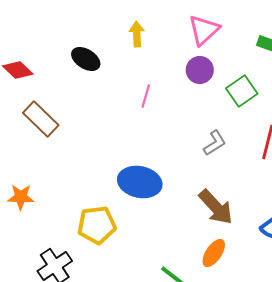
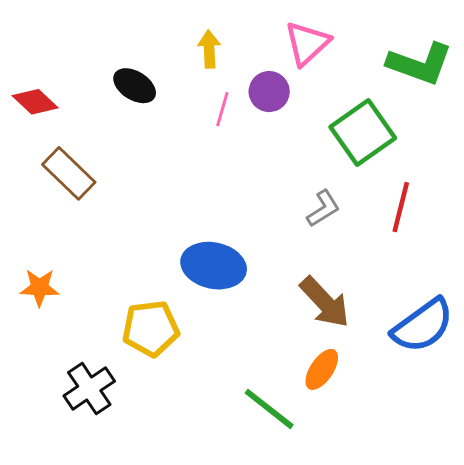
purple circle: (200, 70) -> (269, 92), moved
green square: (242, 91) -> (363, 132), size x1.4
pink line: (146, 96) -> (222, 109), moved

